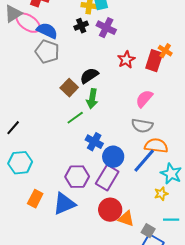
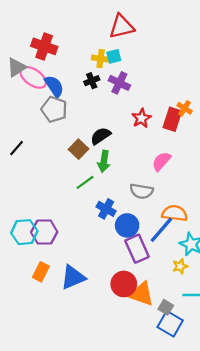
blue semicircle: (47, 31) -> (54, 86), turned 30
gray semicircle: (142, 126) -> (141, 191), moved
black line: (13, 128) -> (17, 148), moved
purple hexagon: (77, 177) -> (44, 232), moved
purple rectangle: (107, 178) -> (137, 249), moved, turned -55
orange triangle: (126, 219) -> (141, 294), size x1.4

